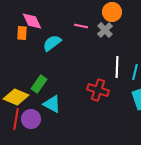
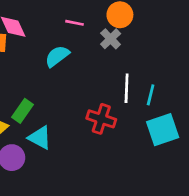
pink line: (81, 26) -> (75, 23), moved
cyan semicircle: (52, 43) -> (57, 56), moved

